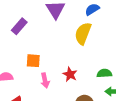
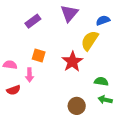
red star: (70, 74) -> (72, 62), moved, size x1.5
pink arrow: (45, 80) -> (29, 75), moved

